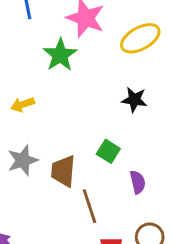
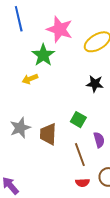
yellow arrow: (22, 104) -> (30, 79), moved
brown line: (89, 206) -> (80, 155), moved

